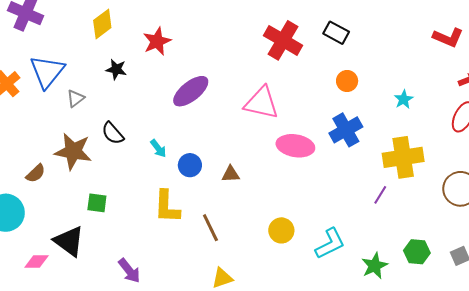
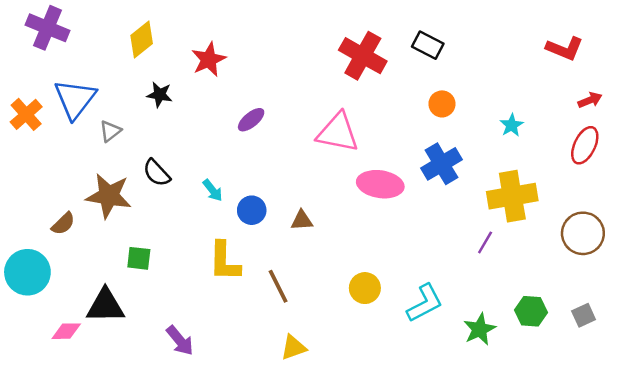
purple ellipse: (191, 91) -> (251, 120), size x0.6
black triangle: (69, 241) -> (105, 306), turned -36

